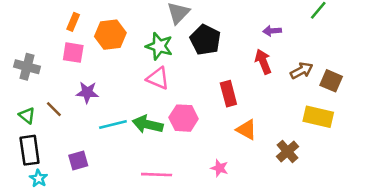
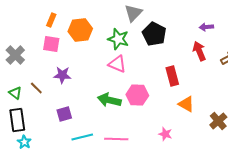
gray cross: (27, 67) -> (15, 55), turned 30
cyan line: (113, 124) -> (82, 137), moved
purple square: (78, 160) -> (64, 114), moved

